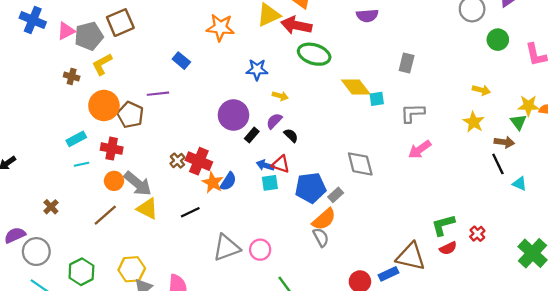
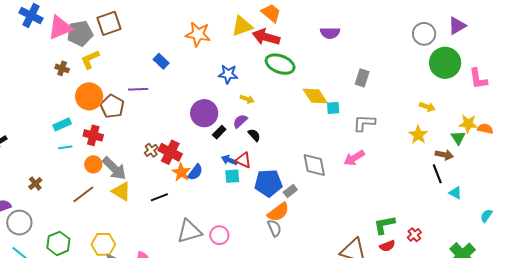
pink triangle: (66, 31) -> (60, 27), size x1.5
green circle: (498, 40) -> (445, 63), size x1.6
pink arrow: (420, 149) -> (354, 158), moved

